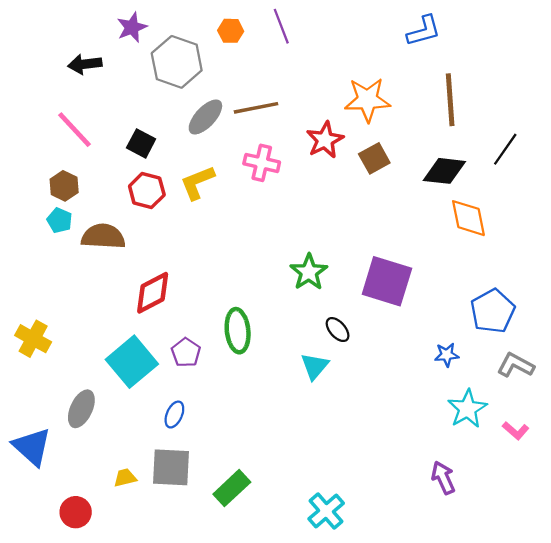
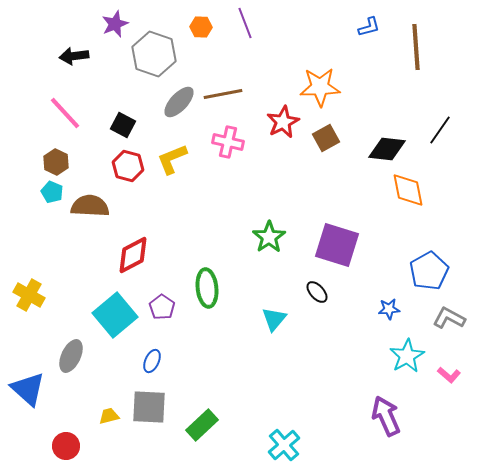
blue L-shape: (424, 31) -> (369, 27), size x0.7
brown line: (450, 100) -> (416, 47), moved
black ellipse: (338, 330) -> (317, 292), moved
purple arrow: (443, 478) -> (386, 416), size x1.4

